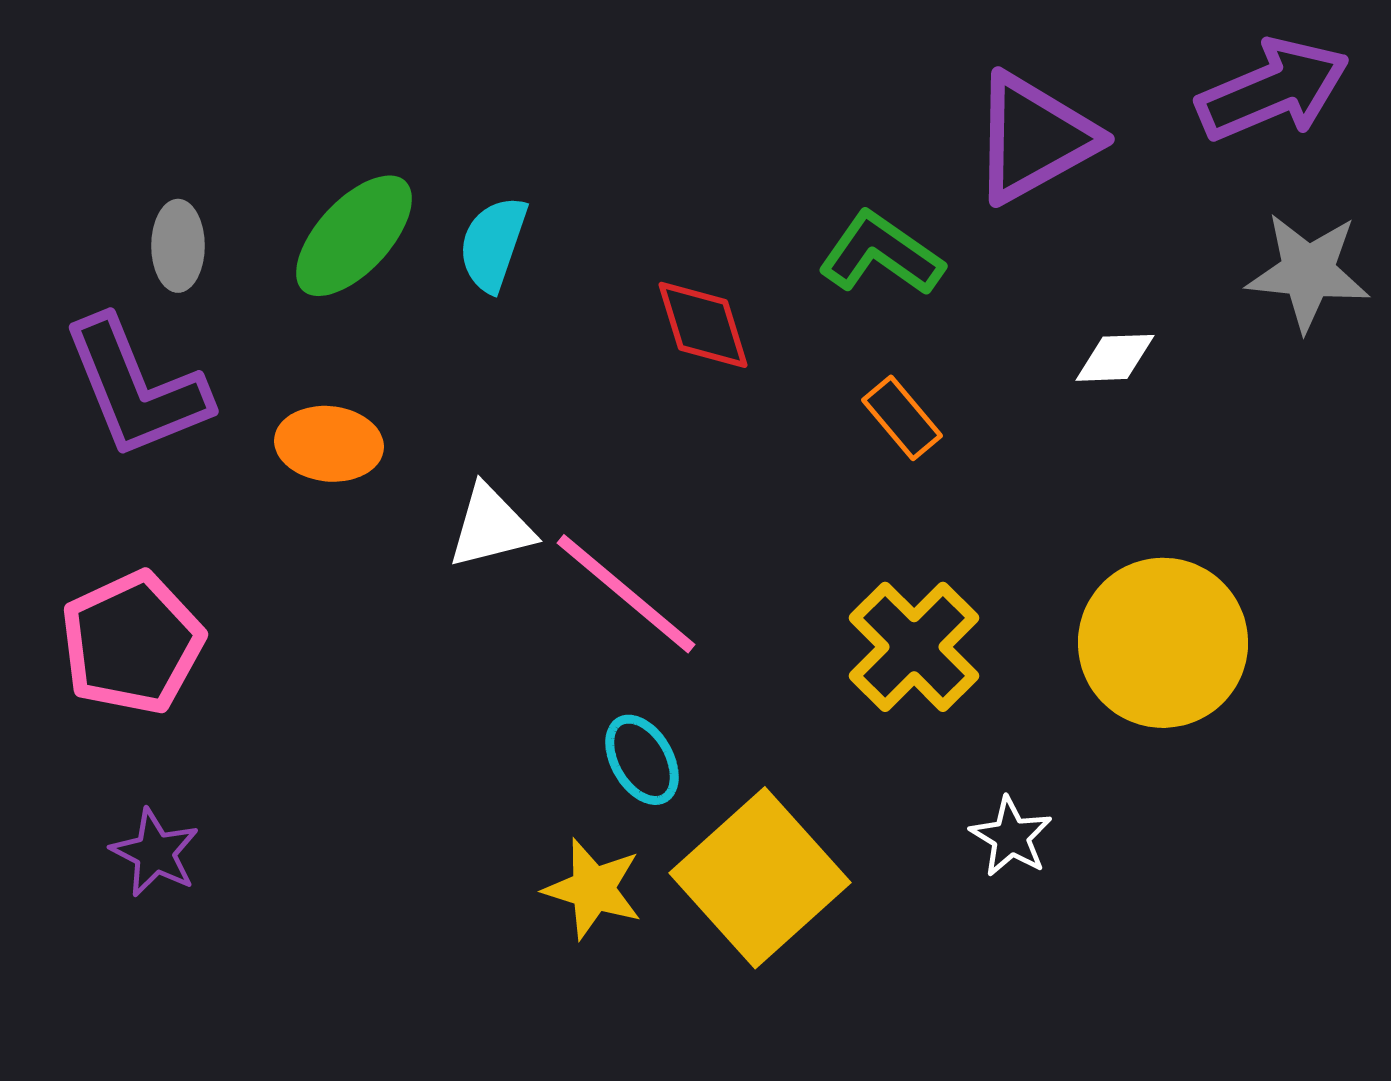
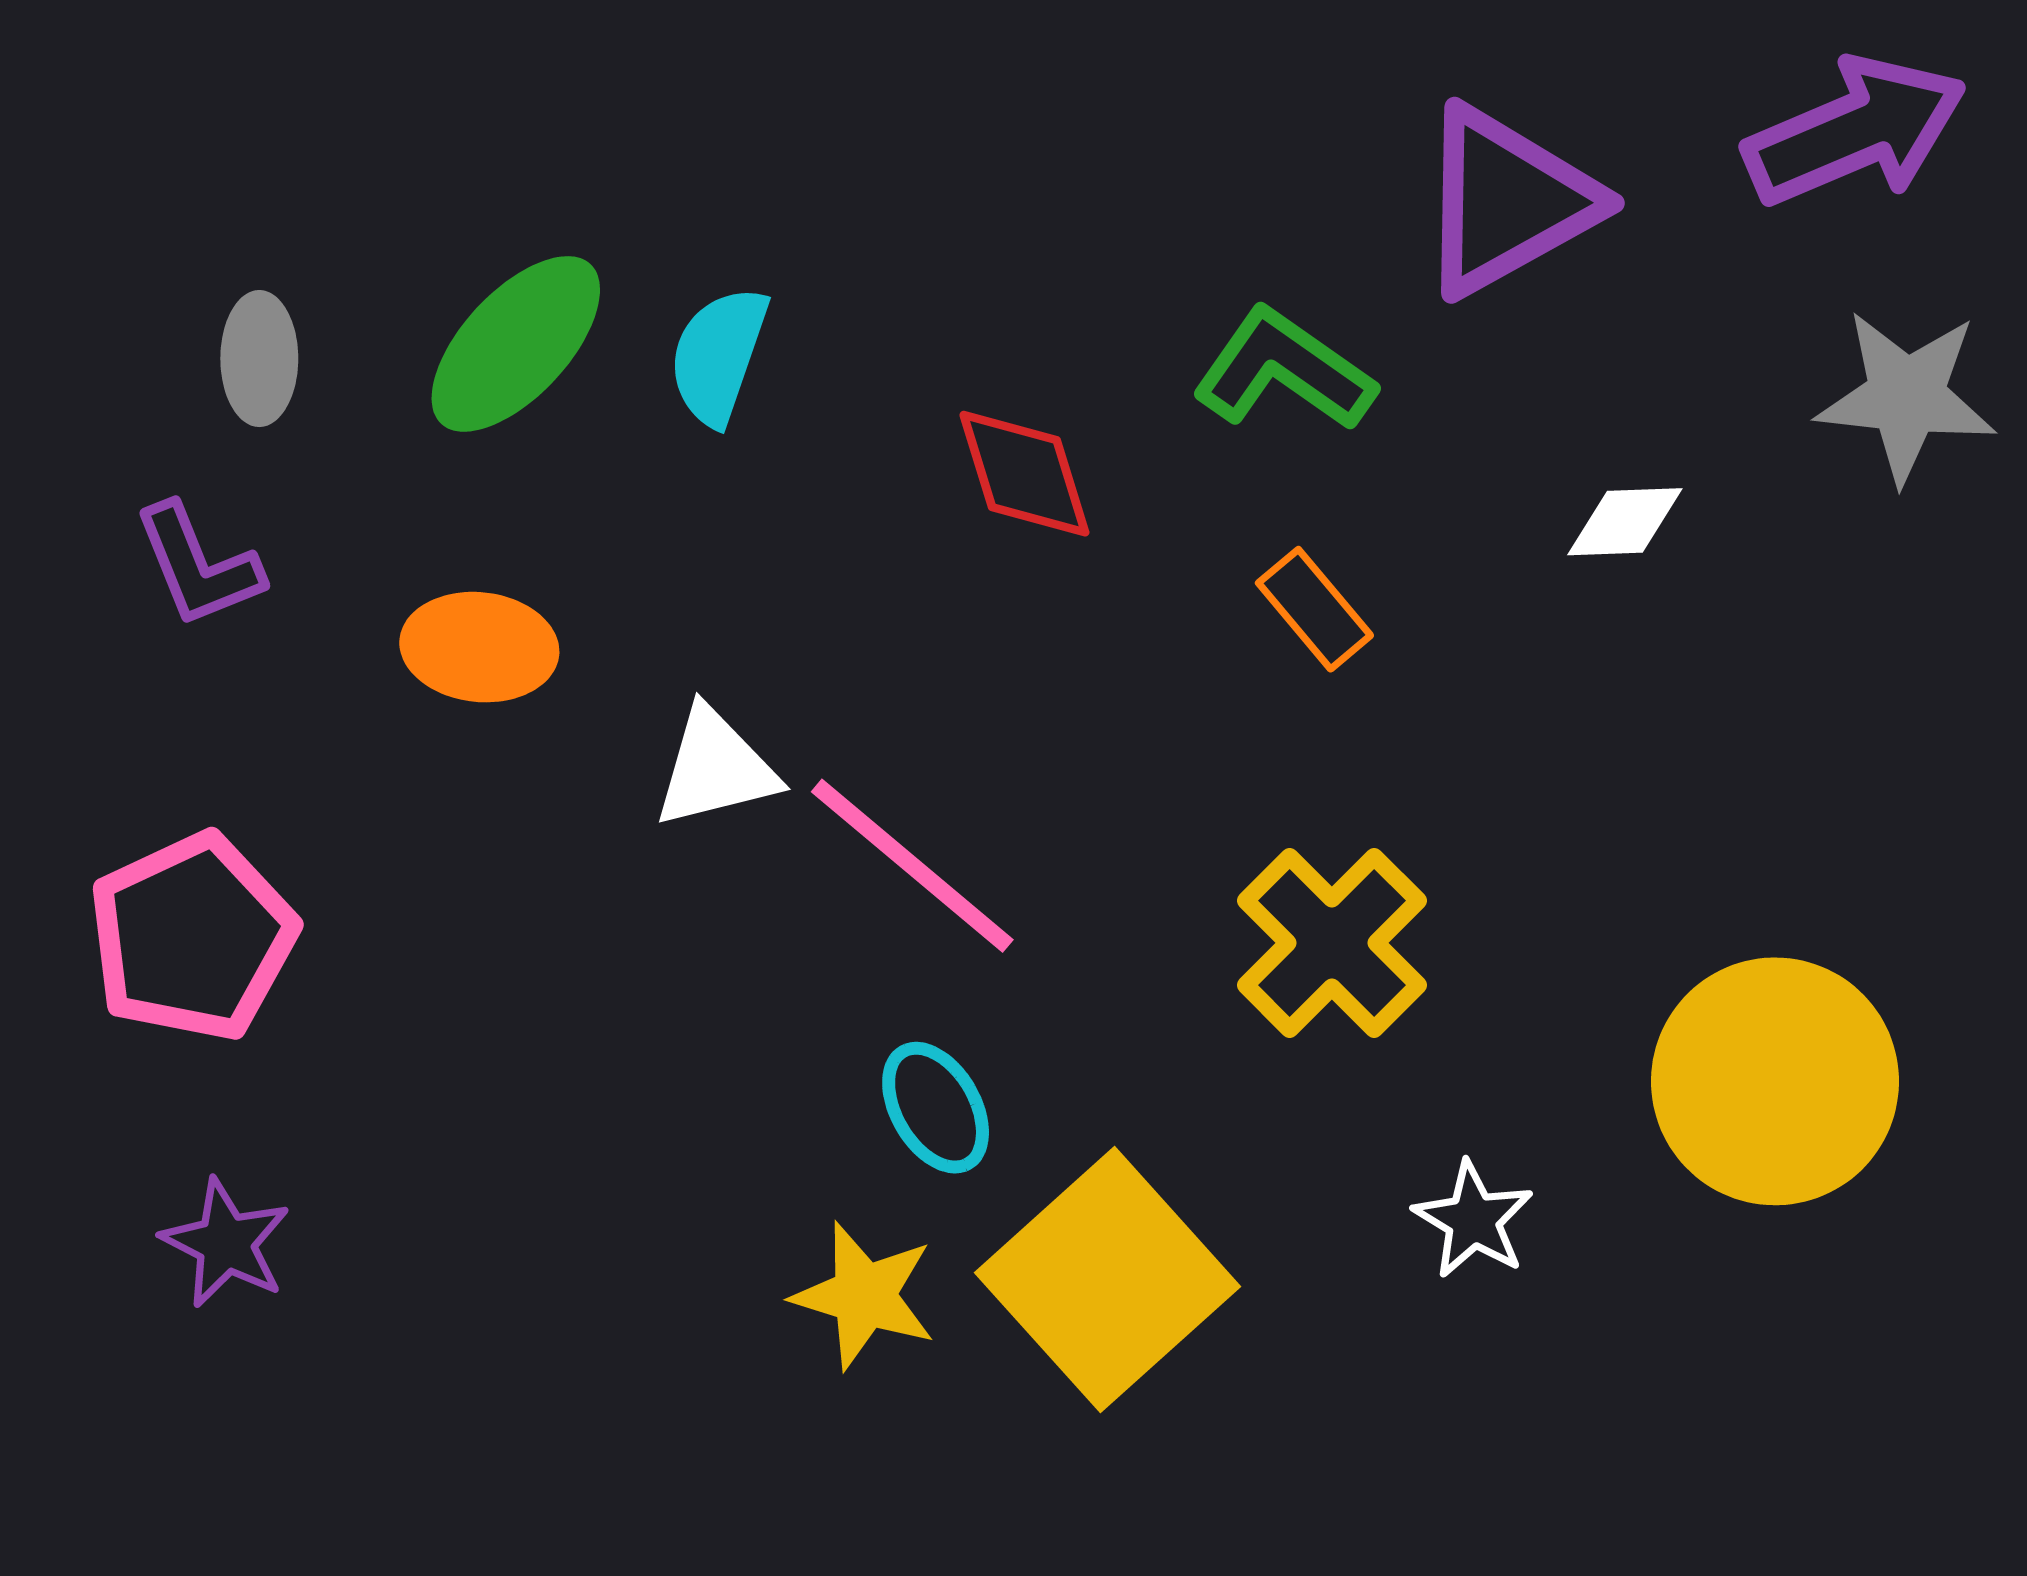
purple L-shape: (136, 388) -> (198, 565), size x0.6
yellow circle: (1163, 643) -> (1775, 1081), moved

